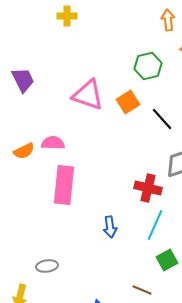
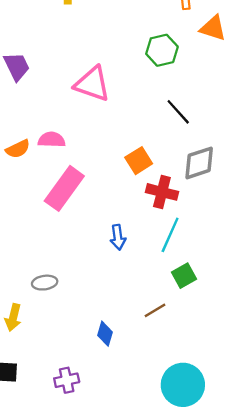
orange square: (128, 102) -> (139, 161), moved
pink rectangle: (64, 185) -> (64, 188), turned 30
brown line: (142, 290) -> (155, 310), turned -54

